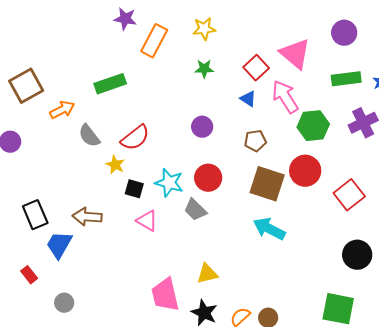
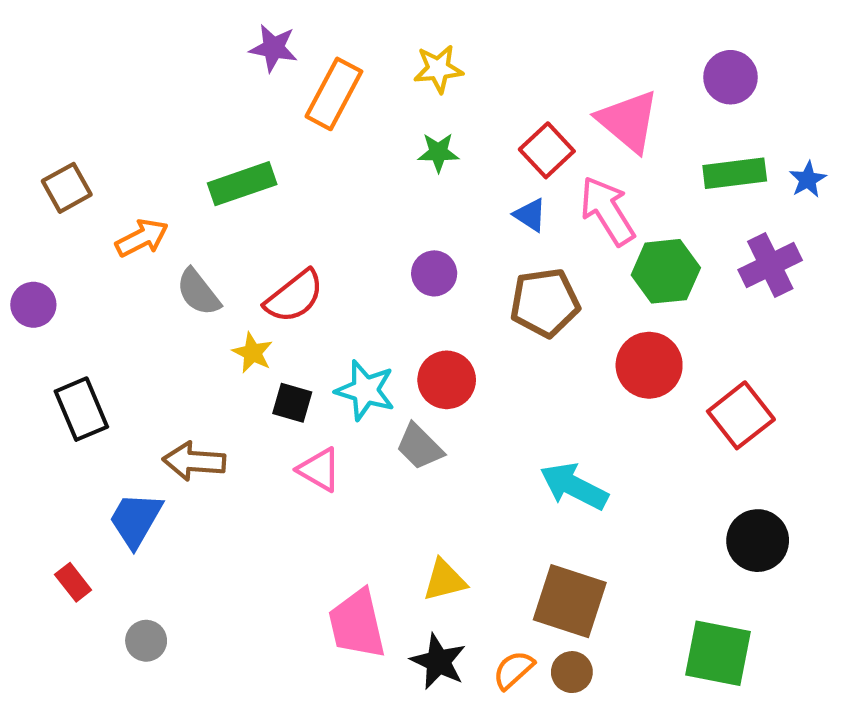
brown square: (26, 86) -> (67, 188), size x0.7
brown pentagon: (255, 141) -> (545, 303), size x1.5
brown square: (267, 184) -> (570, 601), moved
black rectangle: (35, 215) -> (81, 409), moved

